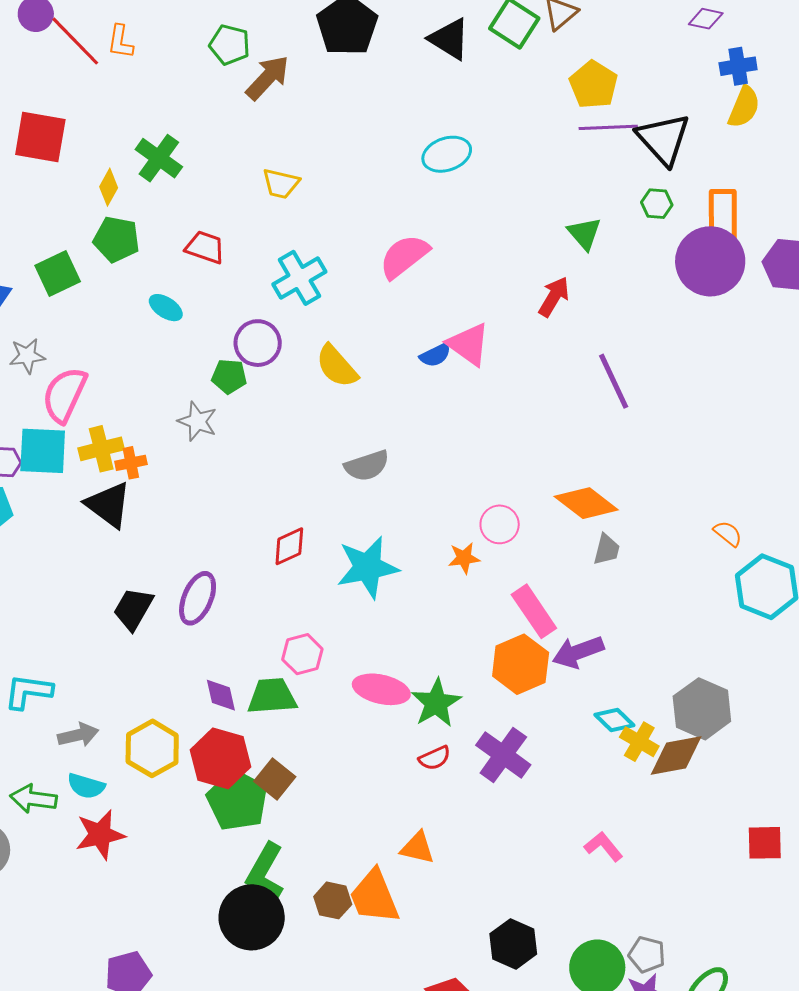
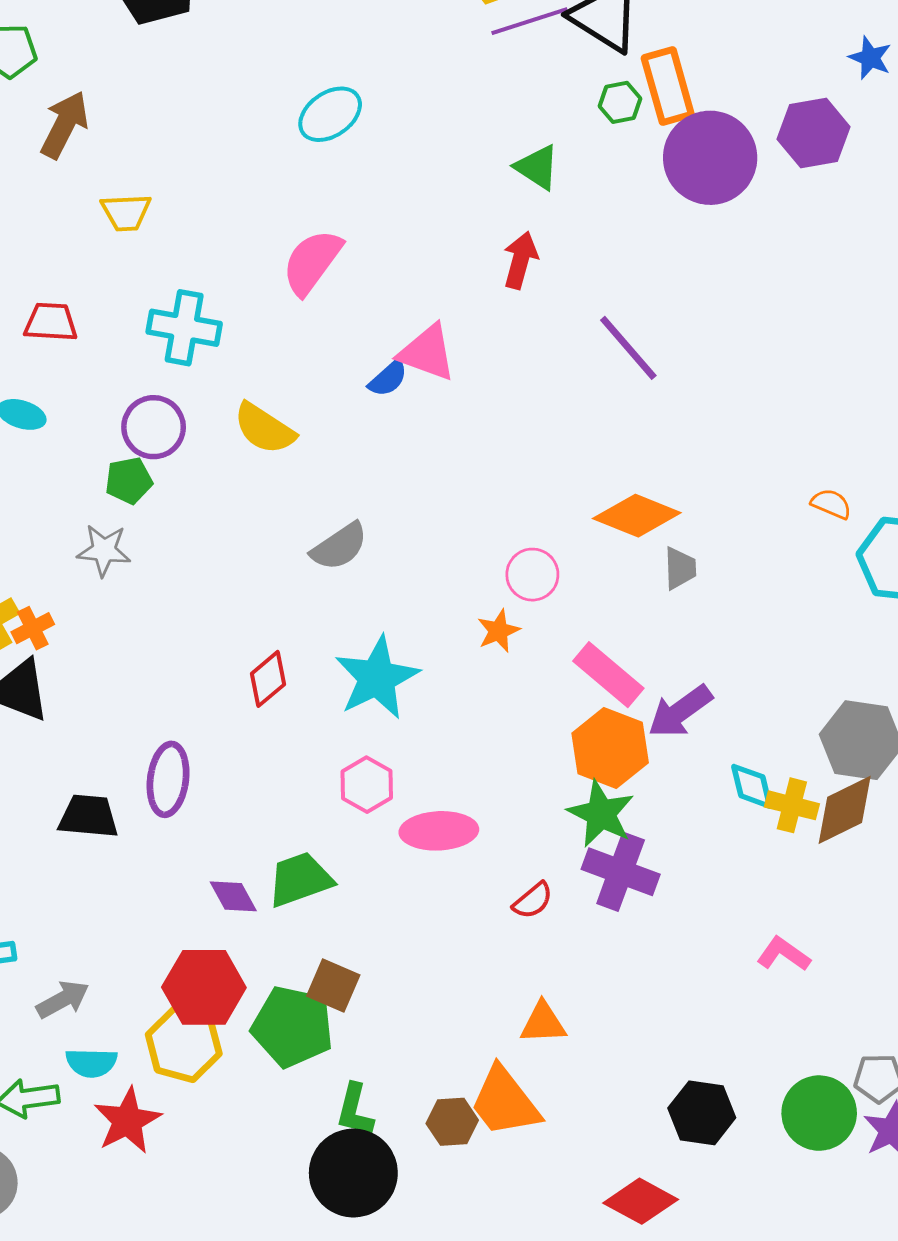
brown arrow: (268, 78) -> (64, 125), moved
orange rectangle: (723, 216) -> (668, 86), moved
cyan cross: (299, 278) -> (184, 328), turned -34
black trapezoid: (133, 609) -> (88, 816), turned 81
pink hexagon: (302, 654) -> (367, 785), moved
green star: (436, 703) -> (601, 814), moved
cyan diamond: (614, 720) -> (752, 786), turned 48
yellow hexagon: (152, 748) -> (184, 1044), moved
red hexagon: (220, 758) -> (204, 987), moved
green L-shape: (265, 873) -> (355, 1110), size x0.7

